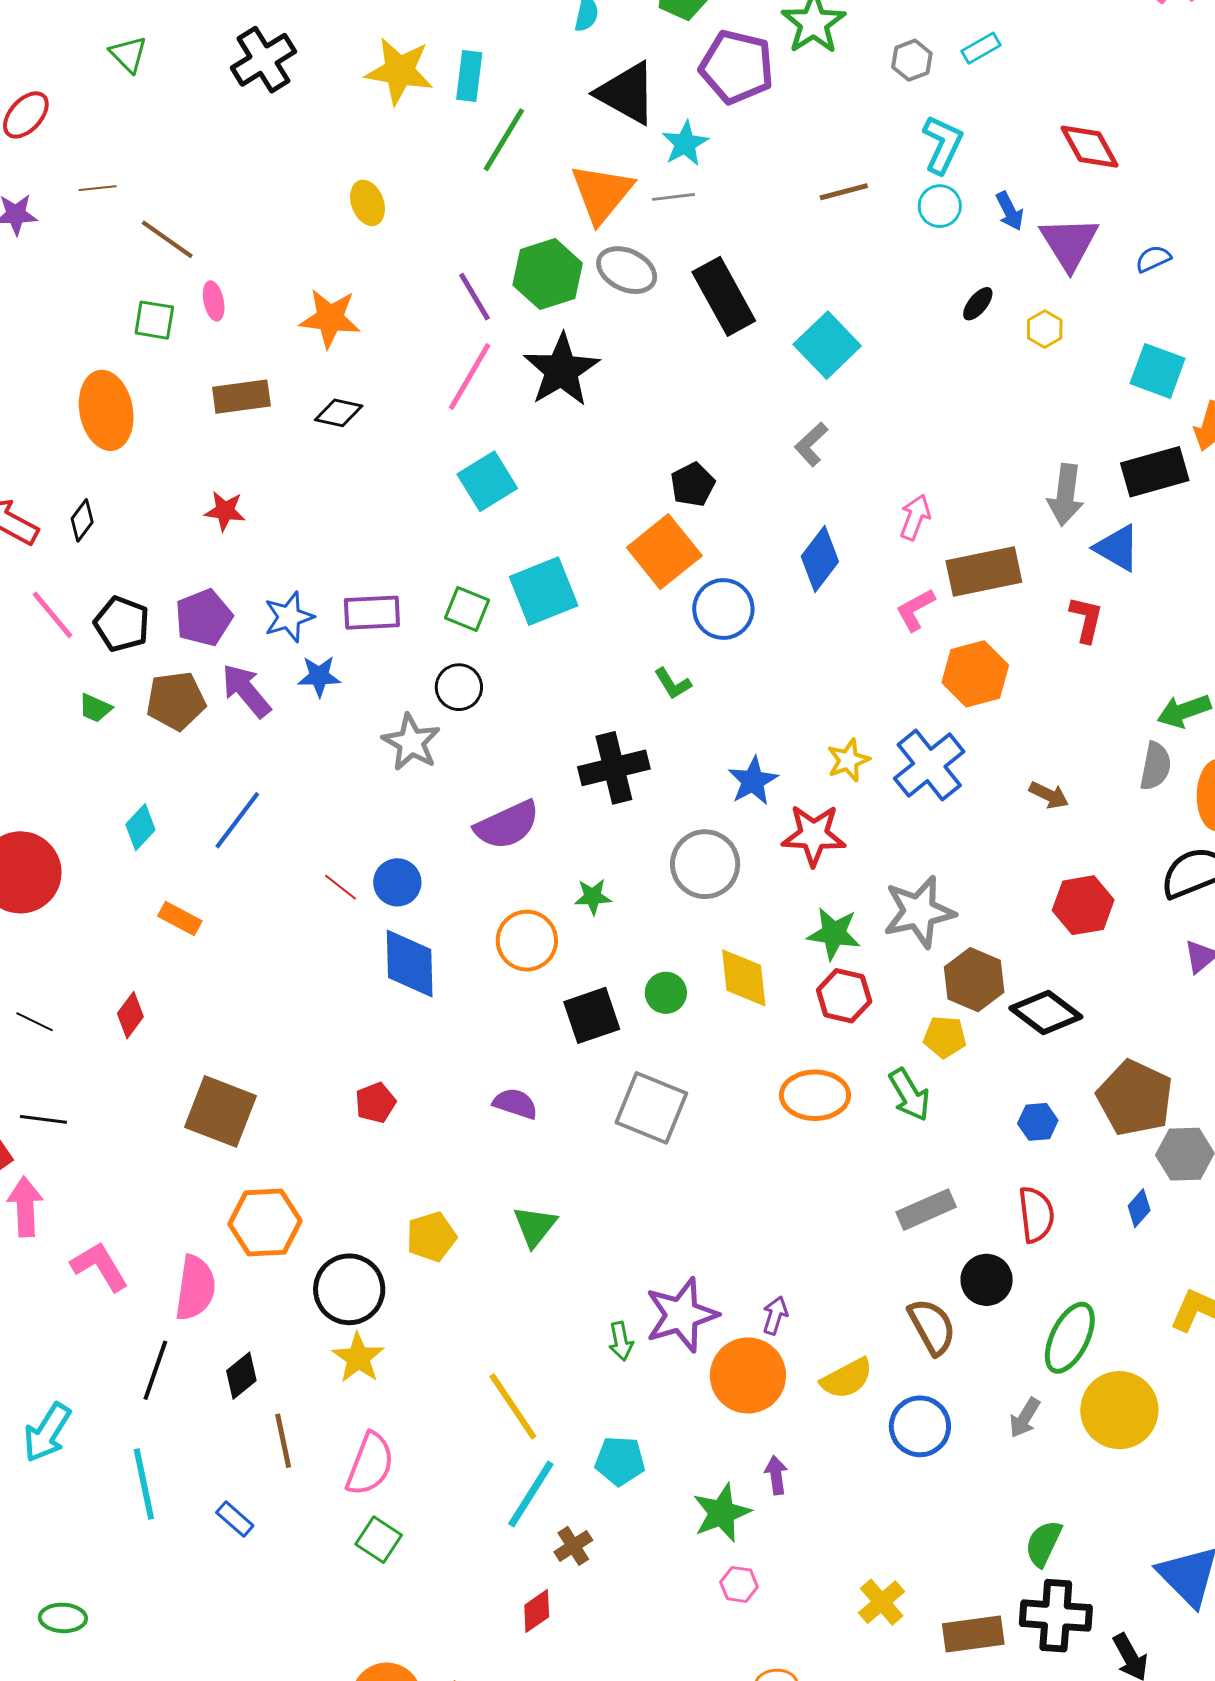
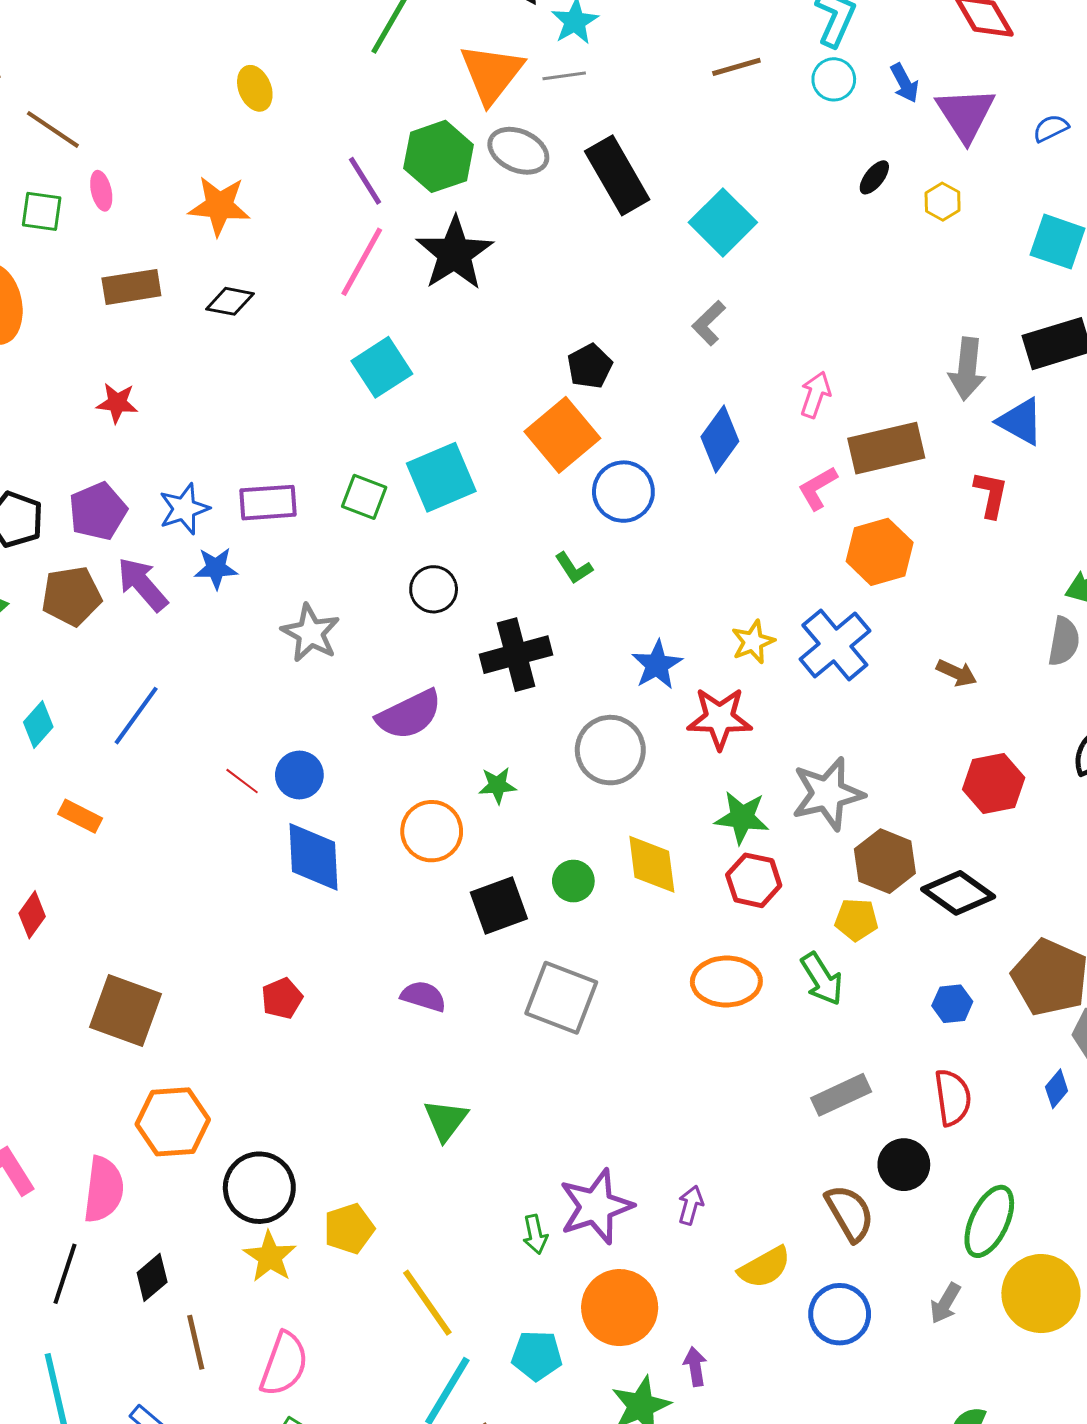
black circle: (459, 687) -> (434, 589), moved
yellow pentagon: (431, 1237) -> (349, 1229), moved
orange circle: (748, 1375) -> (620, 1308), moved

